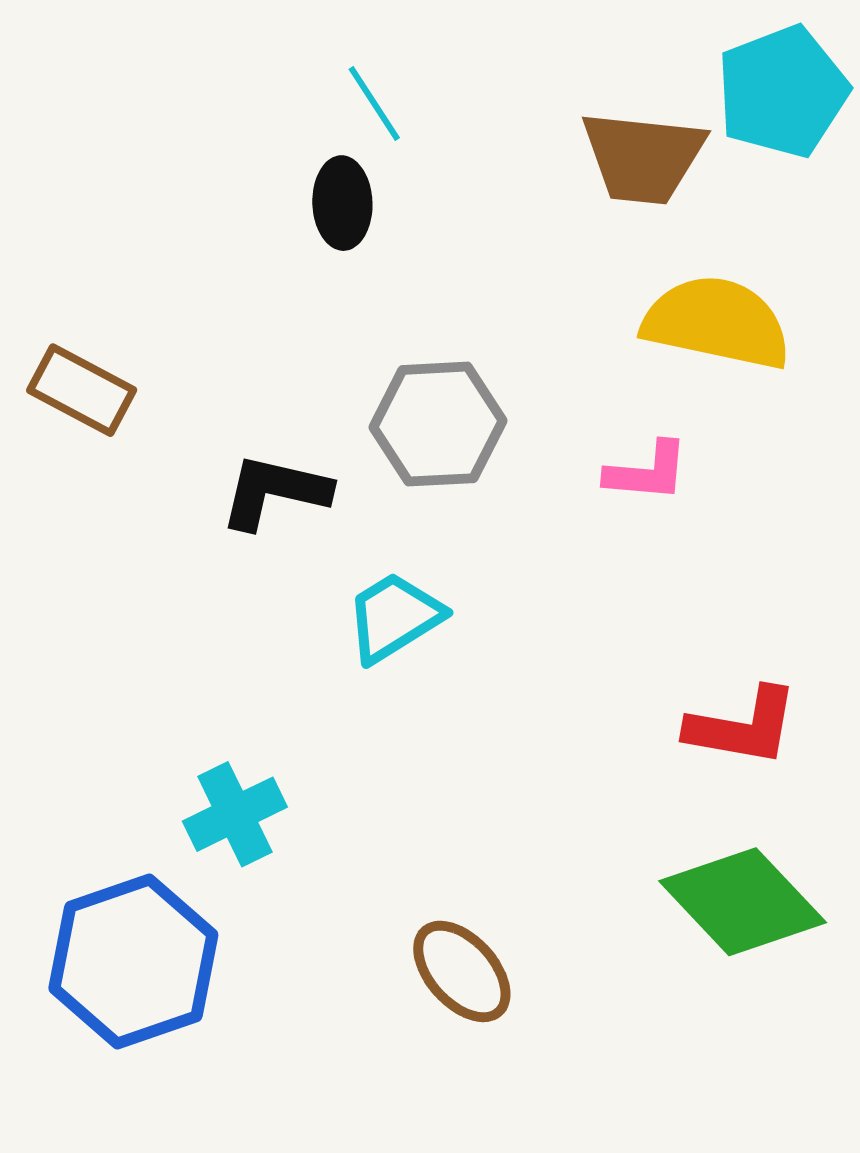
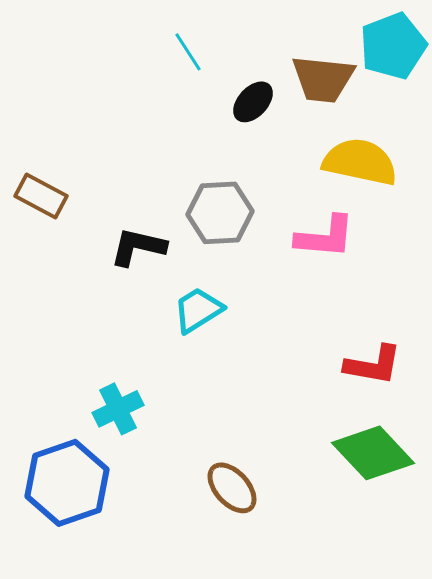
black ellipse: (342, 203) -> (253, 102), moved, turned 45
pink L-shape: (647, 472) -> (325, 237), size x1.4

